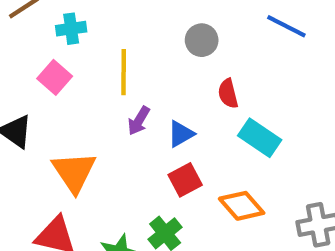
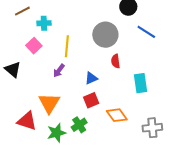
gray circle: (202, 40) -> (105, 35), size x1.6
purple arrow: (139, 121) -> (59, 71), moved
cyan rectangle: (260, 138) -> (140, 83), moved, turned 42
orange triangle: (74, 172) -> (49, 103), moved

